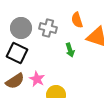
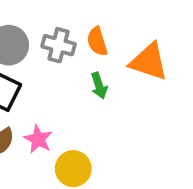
orange semicircle: (77, 20) -> (97, 41), moved

